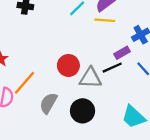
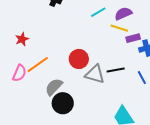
purple rectangle: (122, 53) -> (133, 38), moved
black circle: (83, 111) -> (63, 103), moved

